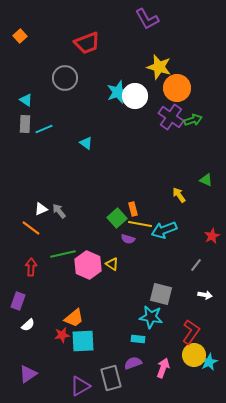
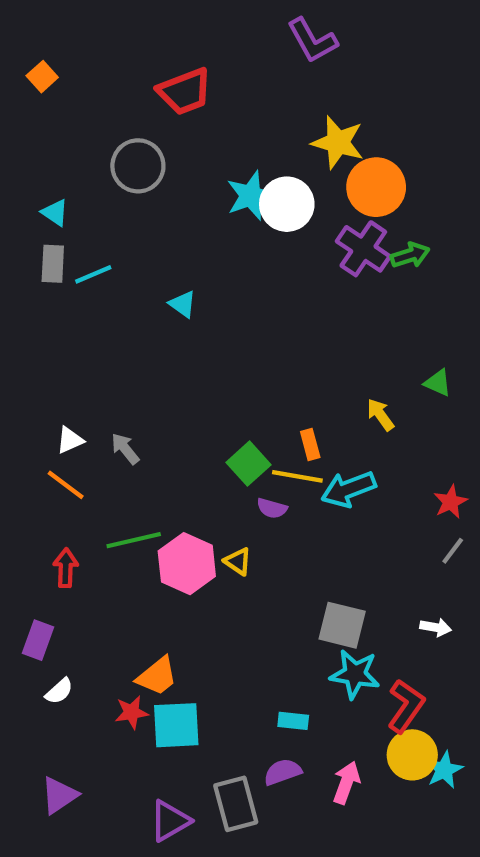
white triangle: (41, 209) -> (70, 440), moved
orange rectangle: (133, 209) -> (310, 444), moved
gray line: (196, 265) -> (453, 551), moved
cyan star: (151, 317) -> (355, 674), moved

